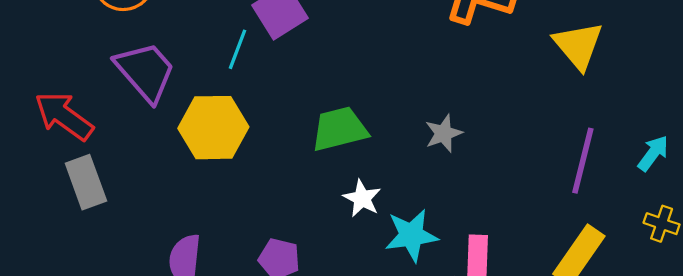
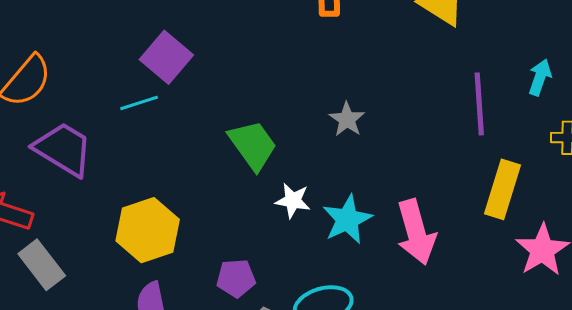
cyan line: (237, 49) -> (139, 103), turned 69
yellow hexagon: (213, 128) -> (148, 230), moved
green trapezoid: (339, 129) -> (253, 145), turned 86

